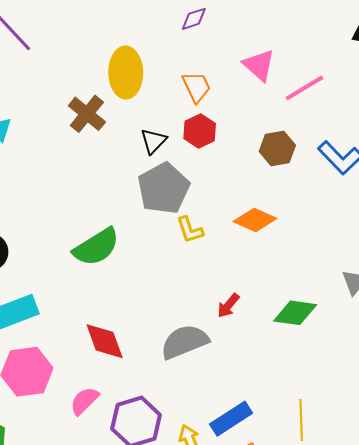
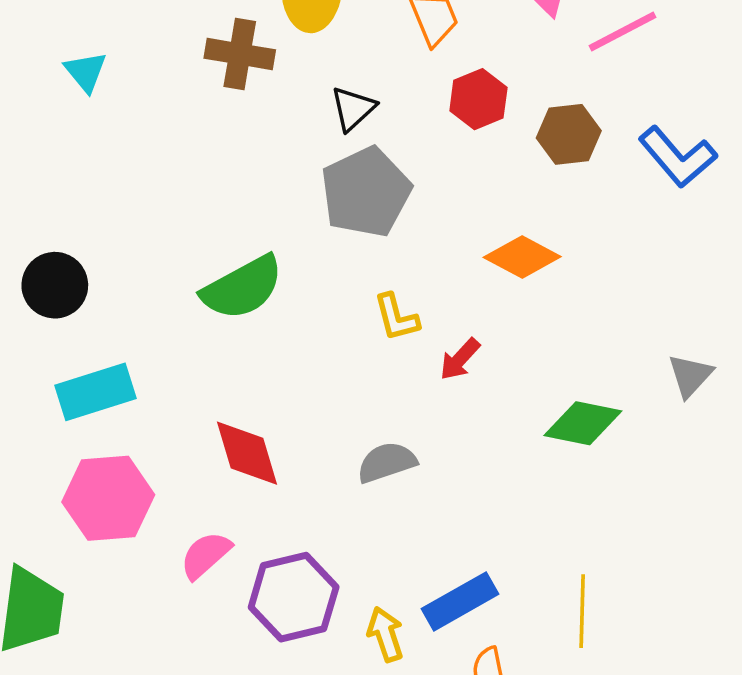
brown cross: (87, 114) -> (240, 54), turned -33
red hexagon: (200, 131) -> (478, 99), moved
yellow L-shape: (190, 230) -> (396, 317), moved
red arrow: (228, 306) -> (460, 359), moved
gray semicircle: (185, 342) -> (387, 462), size x0.7

